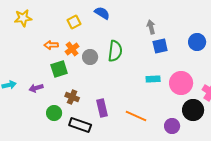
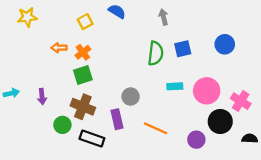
gray arrow: (151, 27) -> (163, 17), moved
green semicircle: (115, 51) -> (156, 53), moved
gray circle: (90, 57) -> (131, 97), moved
green square: (59, 69) -> (83, 75), moved
purple arrow: (36, 88) -> (42, 97), turned -80
brown cross: (72, 97) -> (83, 107), size x1.5

